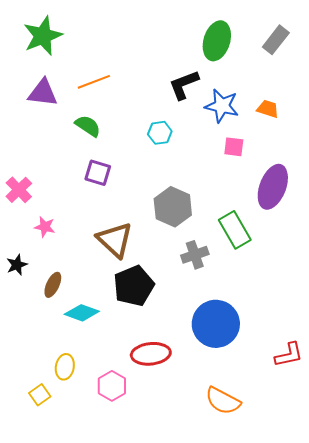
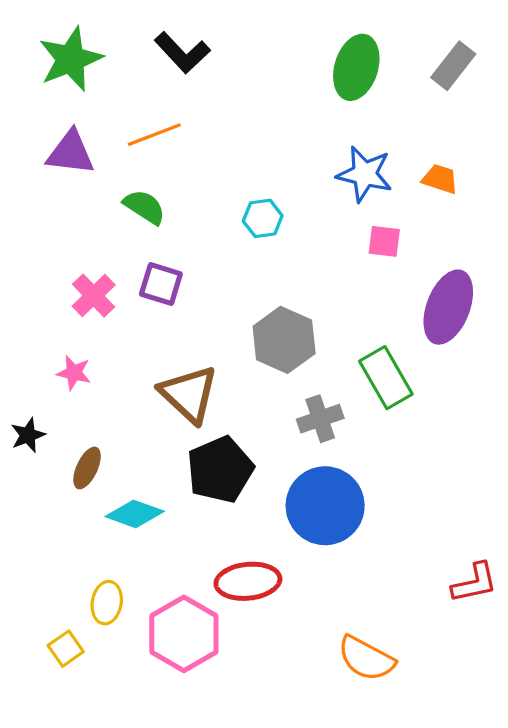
black L-shape: (184, 85) -> (182, 53), moved, turned -112
pink cross: (19, 190) -> (94, 296), moved
blue circle: (216, 324) -> (325, 506), moved
pink hexagon: (112, 386) -> (184, 634), size x1.5

